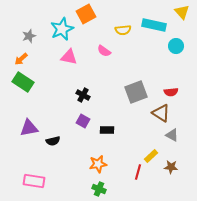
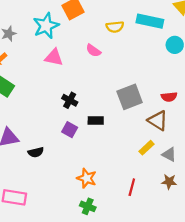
black rectangle: (107, 130) -> (96, 121), moved
gray triangle: (172, 135) -> (169, 154), moved
yellow rectangle: (151, 156) -> (146, 148), moved
orange star: (98, 164) -> (87, 178), turned 30

